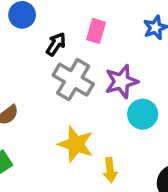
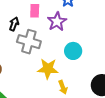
purple star: (121, 82) -> (57, 21), moved
yellow star: (76, 144) -> (48, 69), moved

